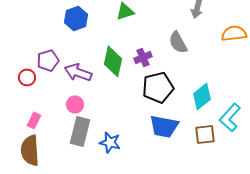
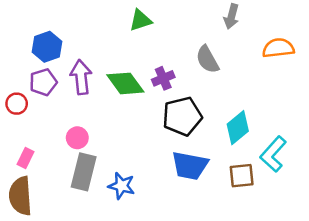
blue hexagon: (76, 18) -> (47, 47), moved
green diamond: (113, 61) -> (125, 83), turned -48
purple arrow: (78, 72) -> (81, 77), moved, turned 64

